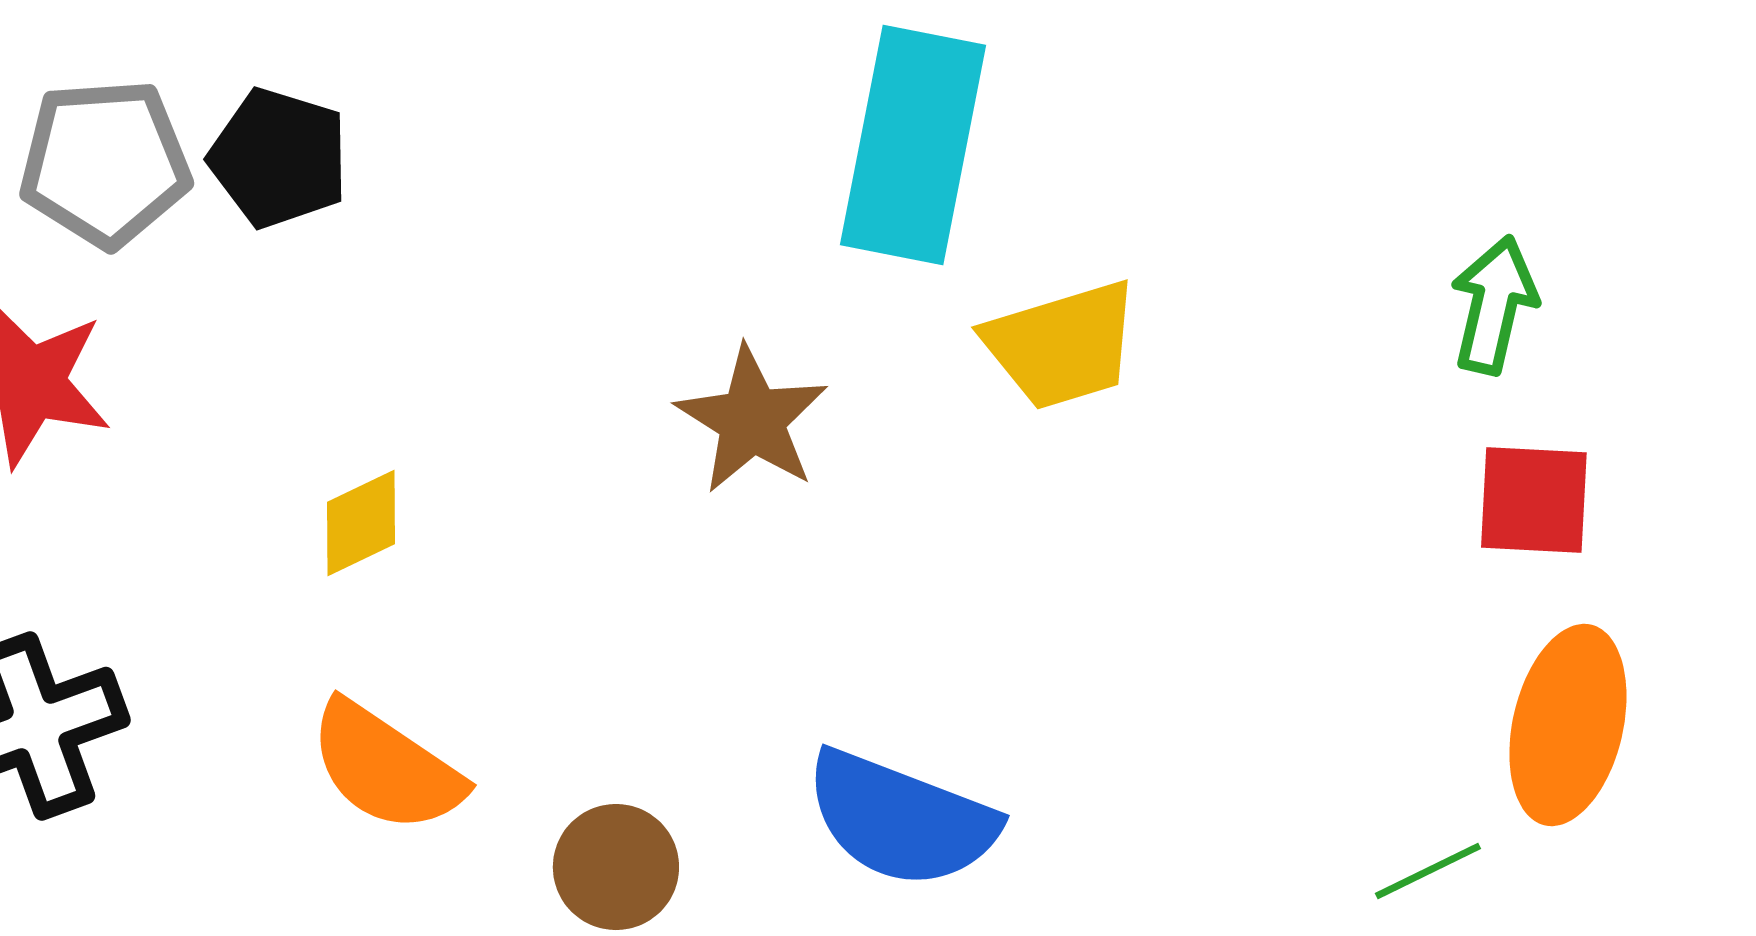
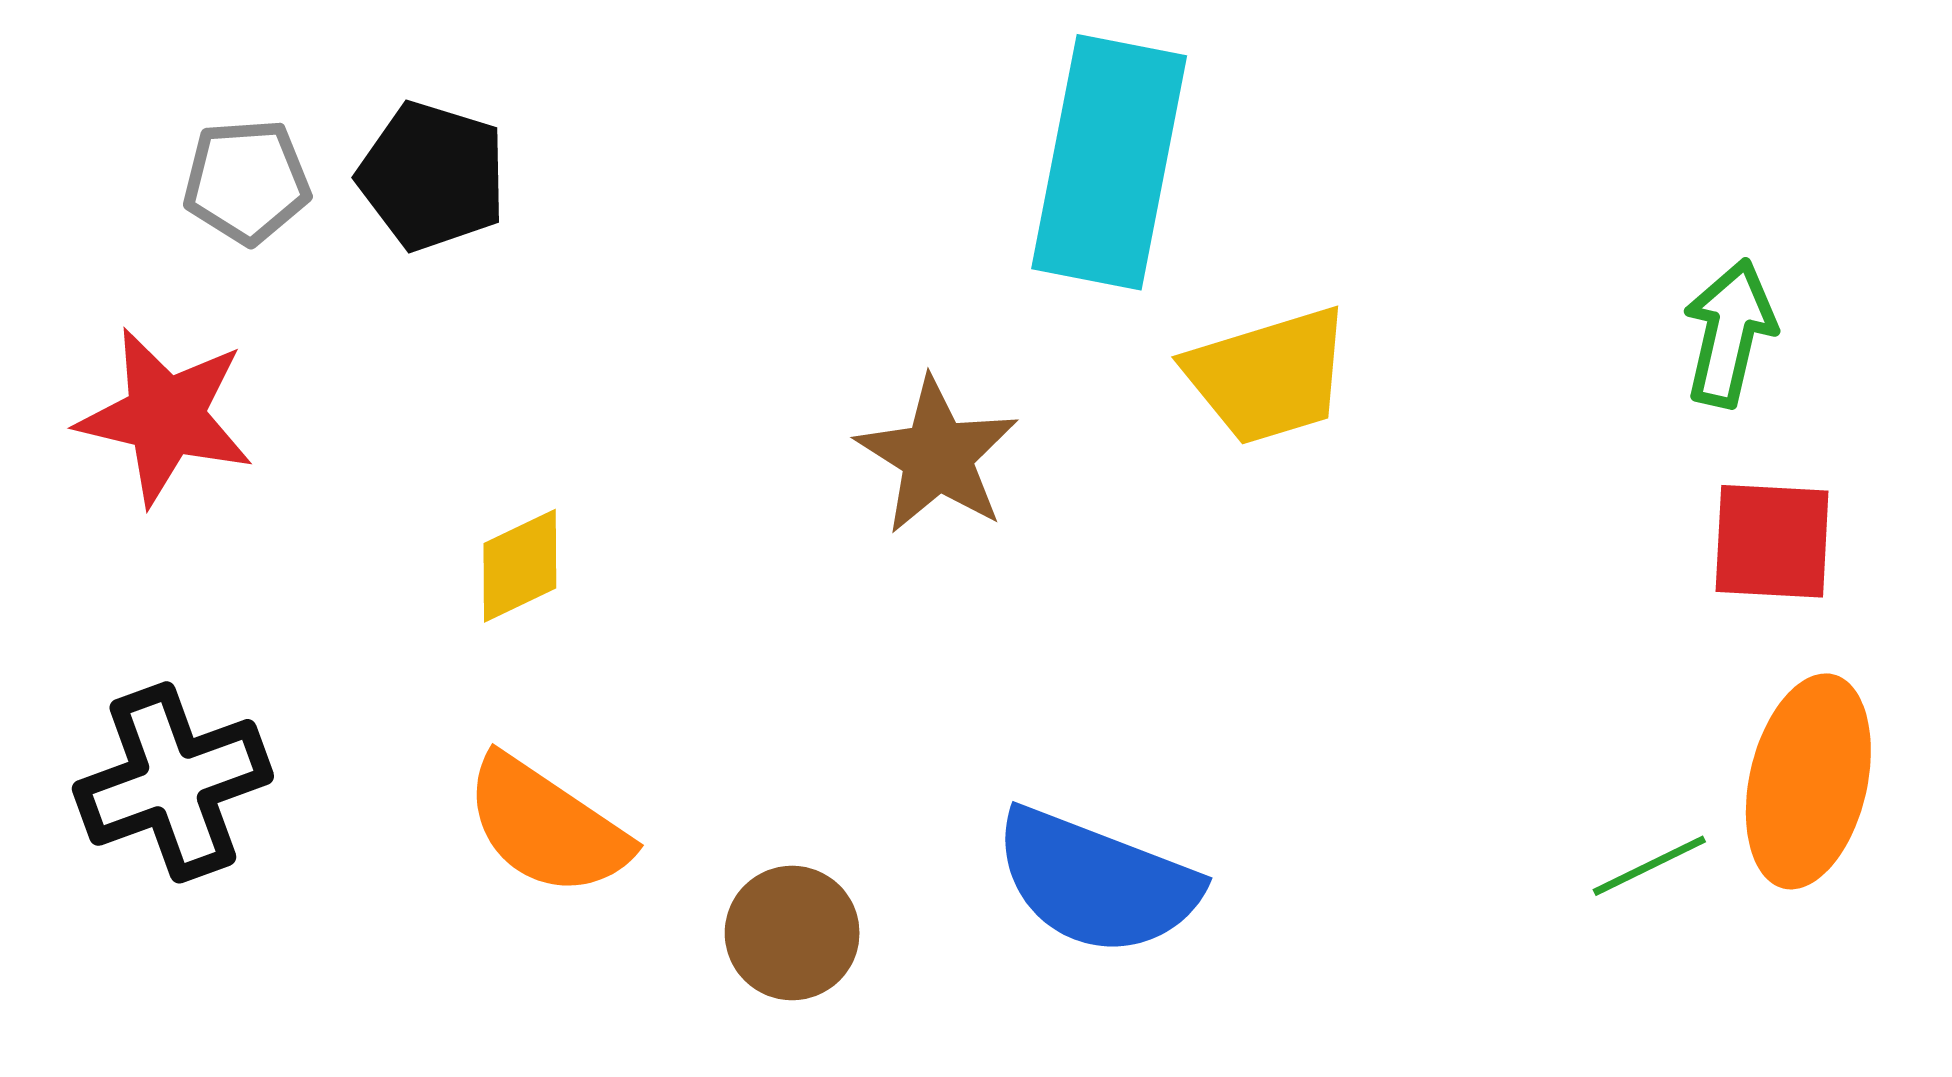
gray pentagon: (105, 163) -> (247, 181), size x0.7
green line: (1428, 871) -> (1649, 866), moved

